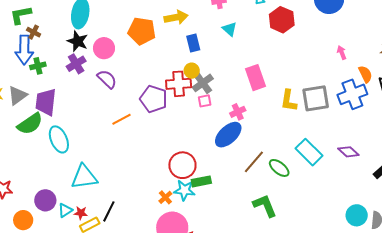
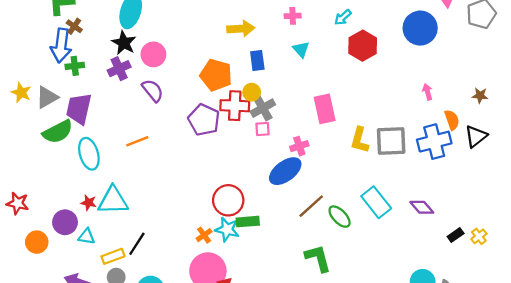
orange pentagon: (142, 31) -> (216, 75), moved
orange line: (121, 119) -> (137, 141), moved
cyan triangle: (65, 210) -> (87, 236), turned 35
red star: (81, 213) -> (89, 203), moved

